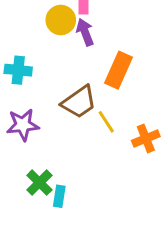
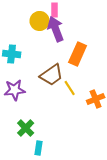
purple arrow: (85, 32) -> (56, 29), size x1.4
cyan rectangle: (59, 196) -> (39, 148), moved

